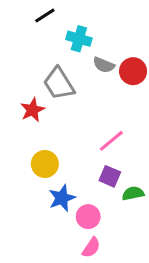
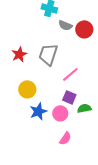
gray trapezoid: (59, 84) -> (48, 54), moved, turned 50
pink circle: (88, 217) -> (60, 113), moved
pink semicircle: (91, 248) -> (65, 138), moved

